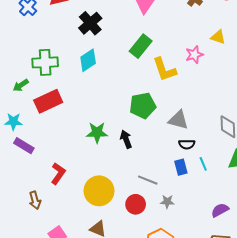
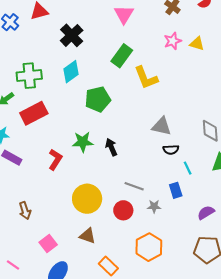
pink star: (194, 55) -> (173, 41), moved
green pentagon: (143, 106) -> (98, 99), moved
blue rectangle: (181, 167) -> (176, 190), moved
red L-shape: (58, 174) -> (55, 160), moved

